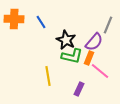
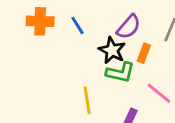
purple semicircle: (94, 42) -> (129, 27), moved
orange rectangle: (89, 58) -> (144, 53), moved

